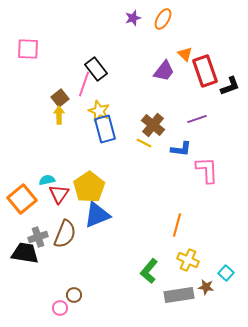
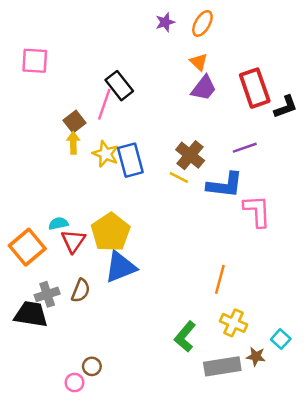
orange triangle: (185, 54) -> (199, 62), moved
yellow star: (99, 111) -> (106, 154), moved
blue L-shape: (181, 149) -> (225, 185), size x1.4
brown semicircle: (65, 234) -> (81, 291), size x0.7

